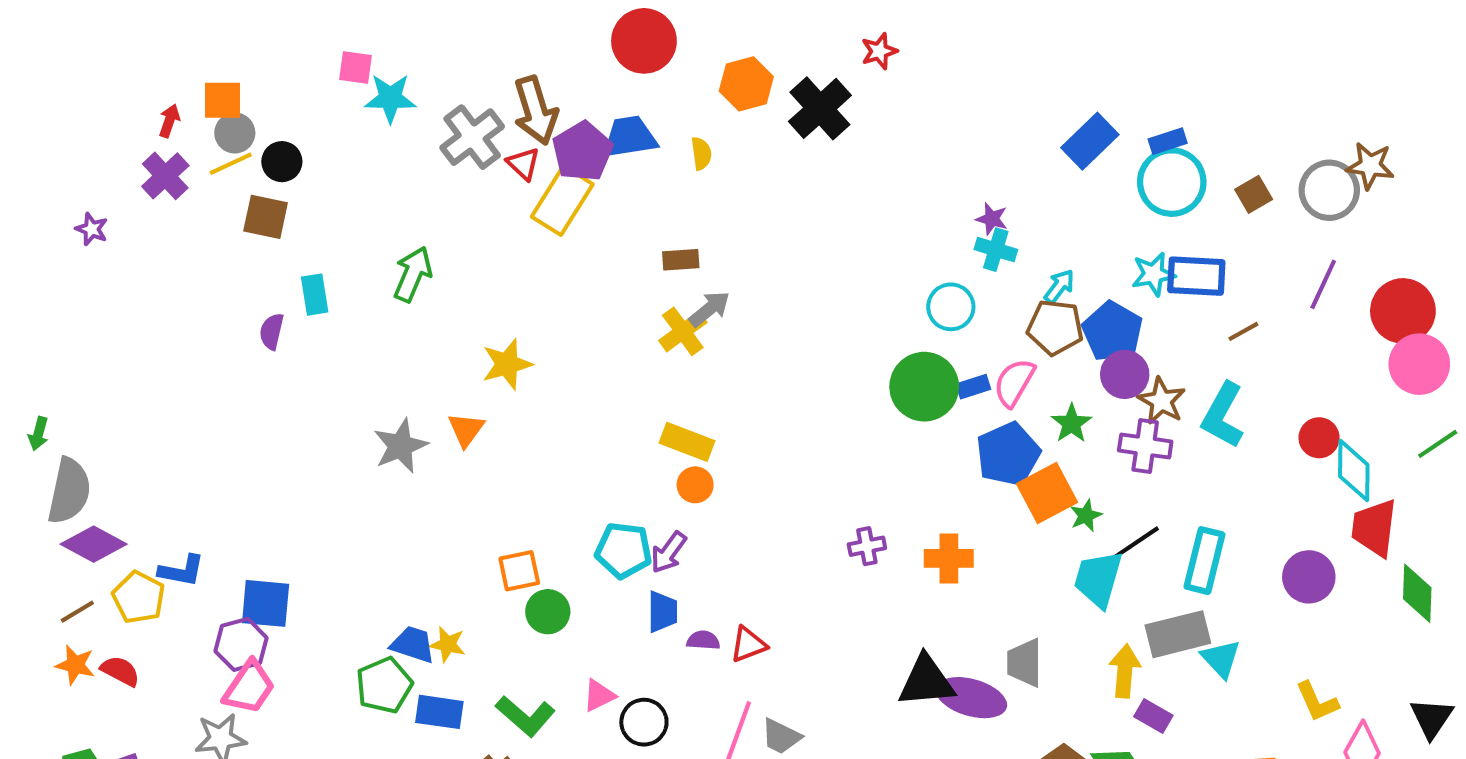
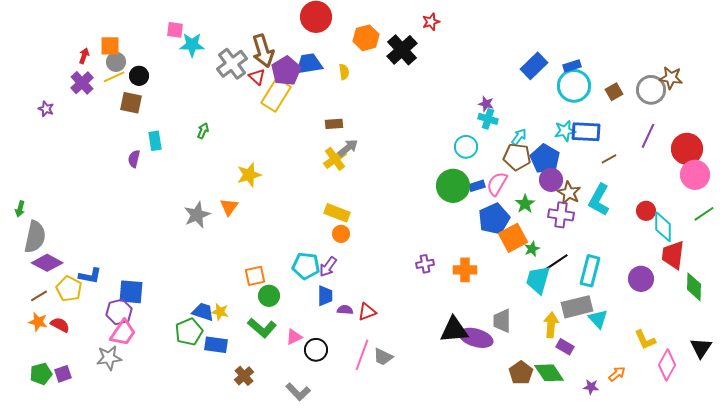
green arrow: (413, 274) -> (203, 131), size x0.6
green L-shape: (525, 716) -> (262, 328), moved

